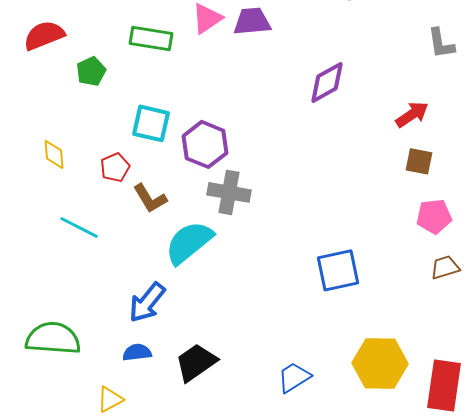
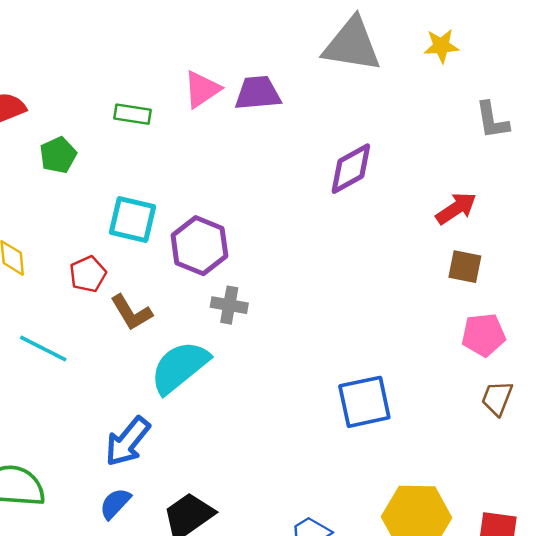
green rectangle: (151, 38) -> (133, 114), size x0.7
gray cross: (229, 192) -> (229, 305), size x0.7
brown trapezoid: (445, 267) -> (497, 398), turned -52
blue semicircle: (137, 352) -> (115, 504), turned -40

